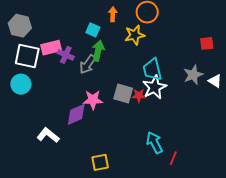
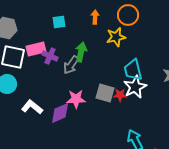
cyan square: (93, 30) -> (59, 22), moved, turned -32
white L-shape: (48, 135) -> (32, 107), moved

